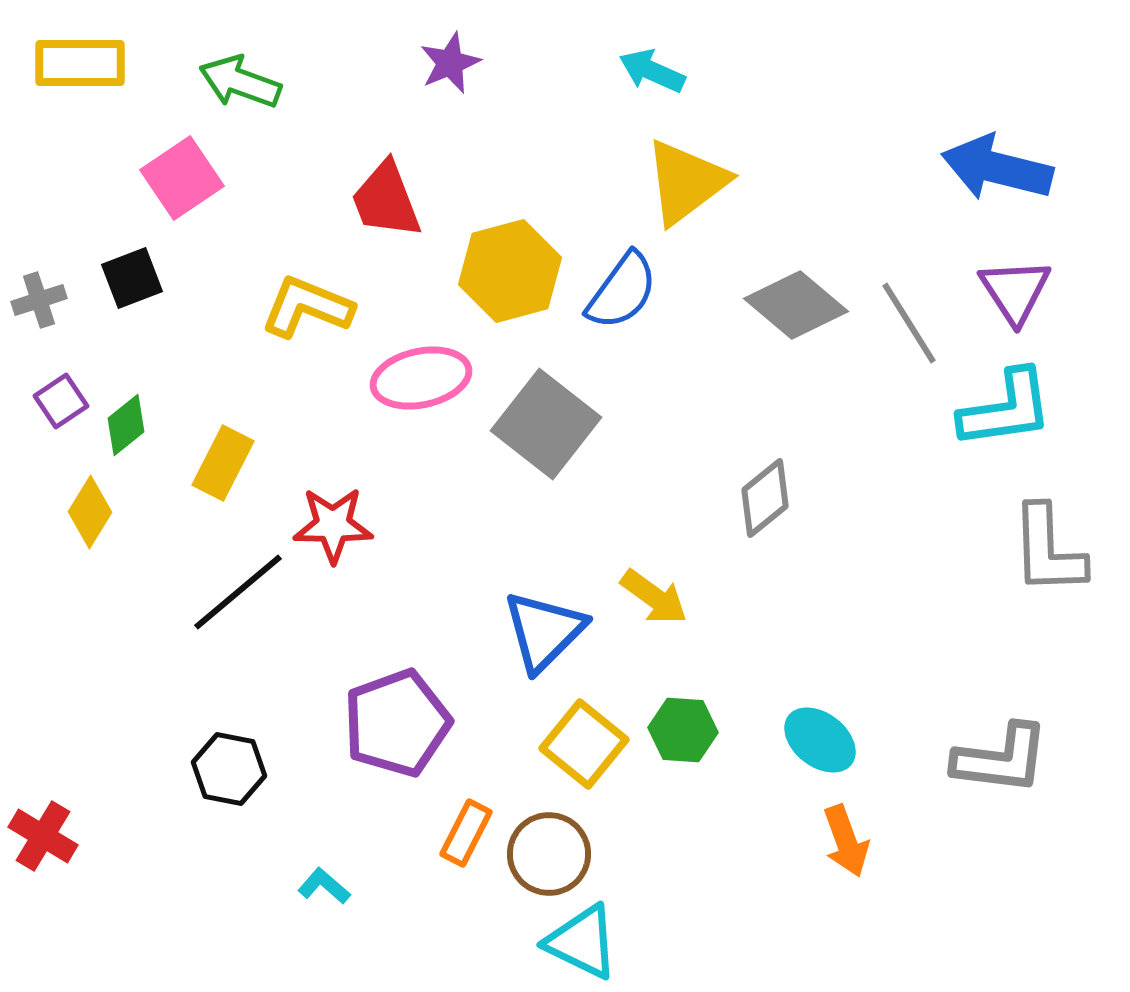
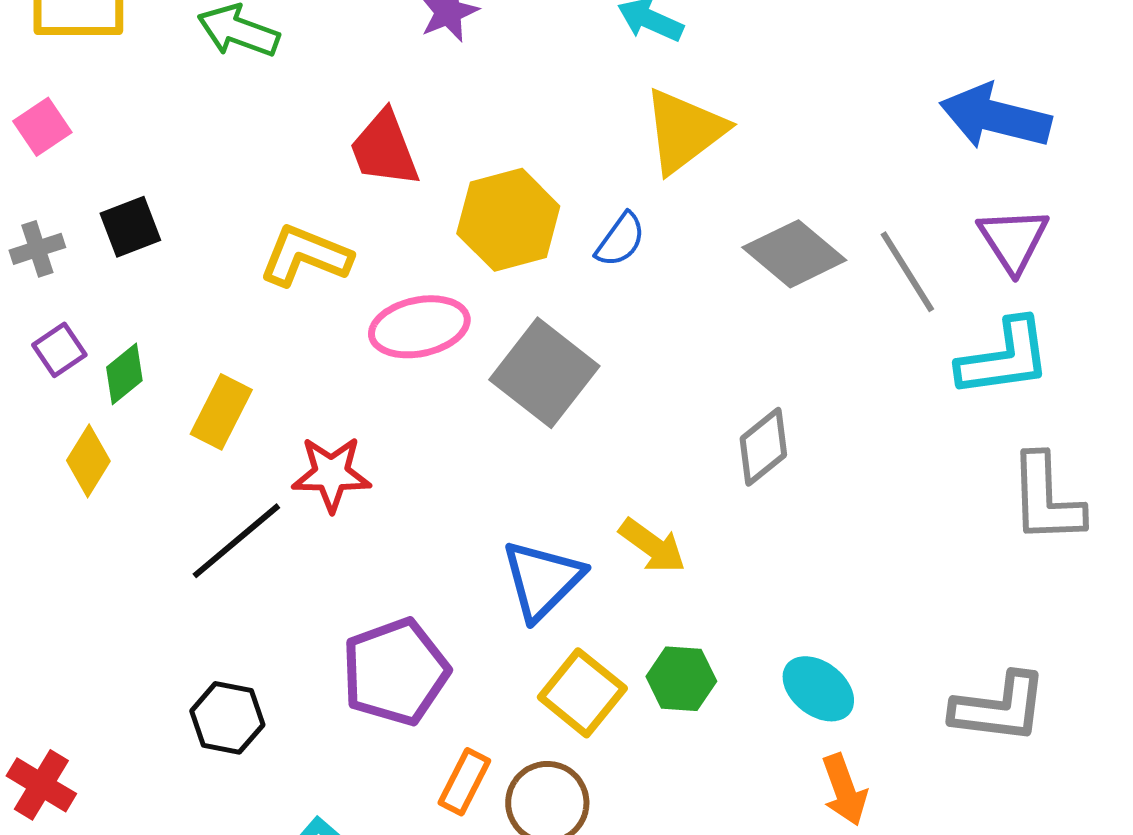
pink square: (182, 178) -> (42, 127), moved, size x0.7
blue semicircle: (622, 291) -> (620, 240), size x0.7

